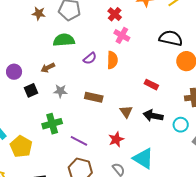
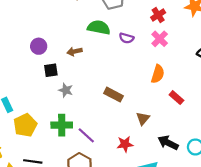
purple semicircle: (90, 58) -> (126, 38), moved, turned 40
orange semicircle: (112, 60) -> (158, 74), moved
gray star: (60, 91) -> (66, 90), moved
black arrow: (153, 116) -> (168, 143), moved
green cross: (52, 124) -> (62, 125), moved

